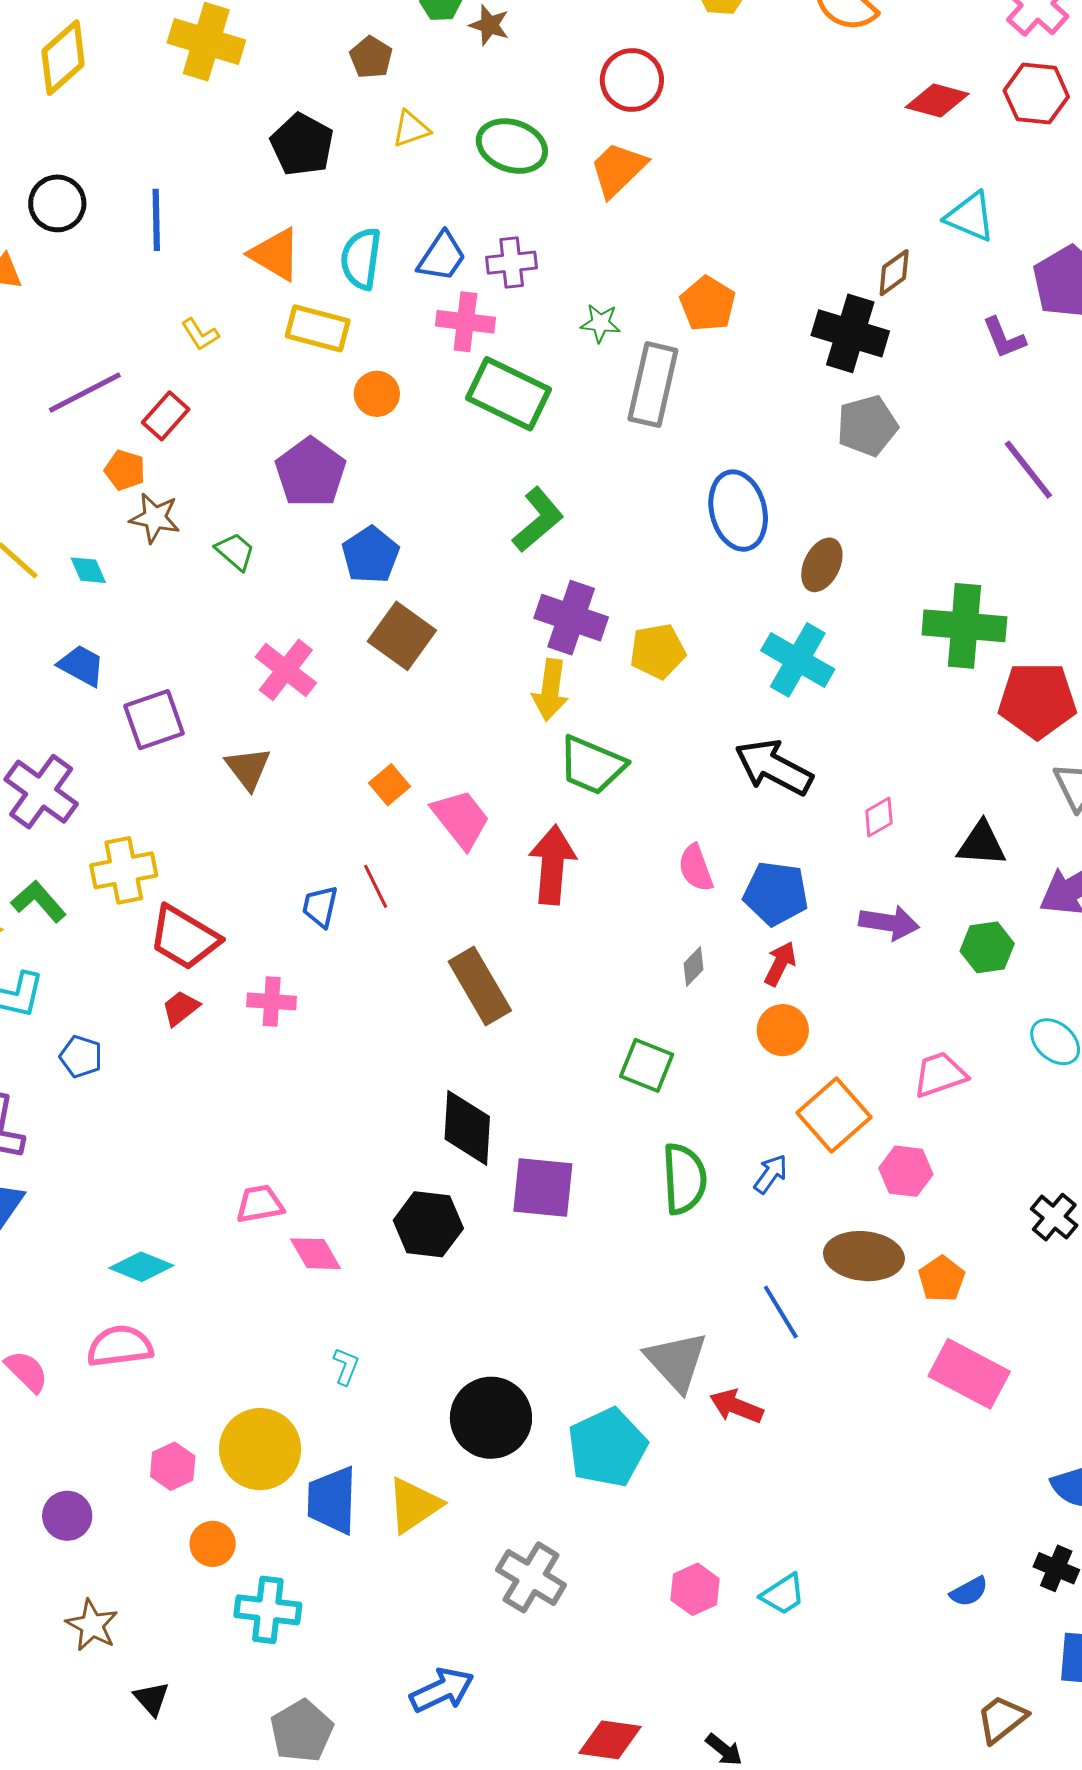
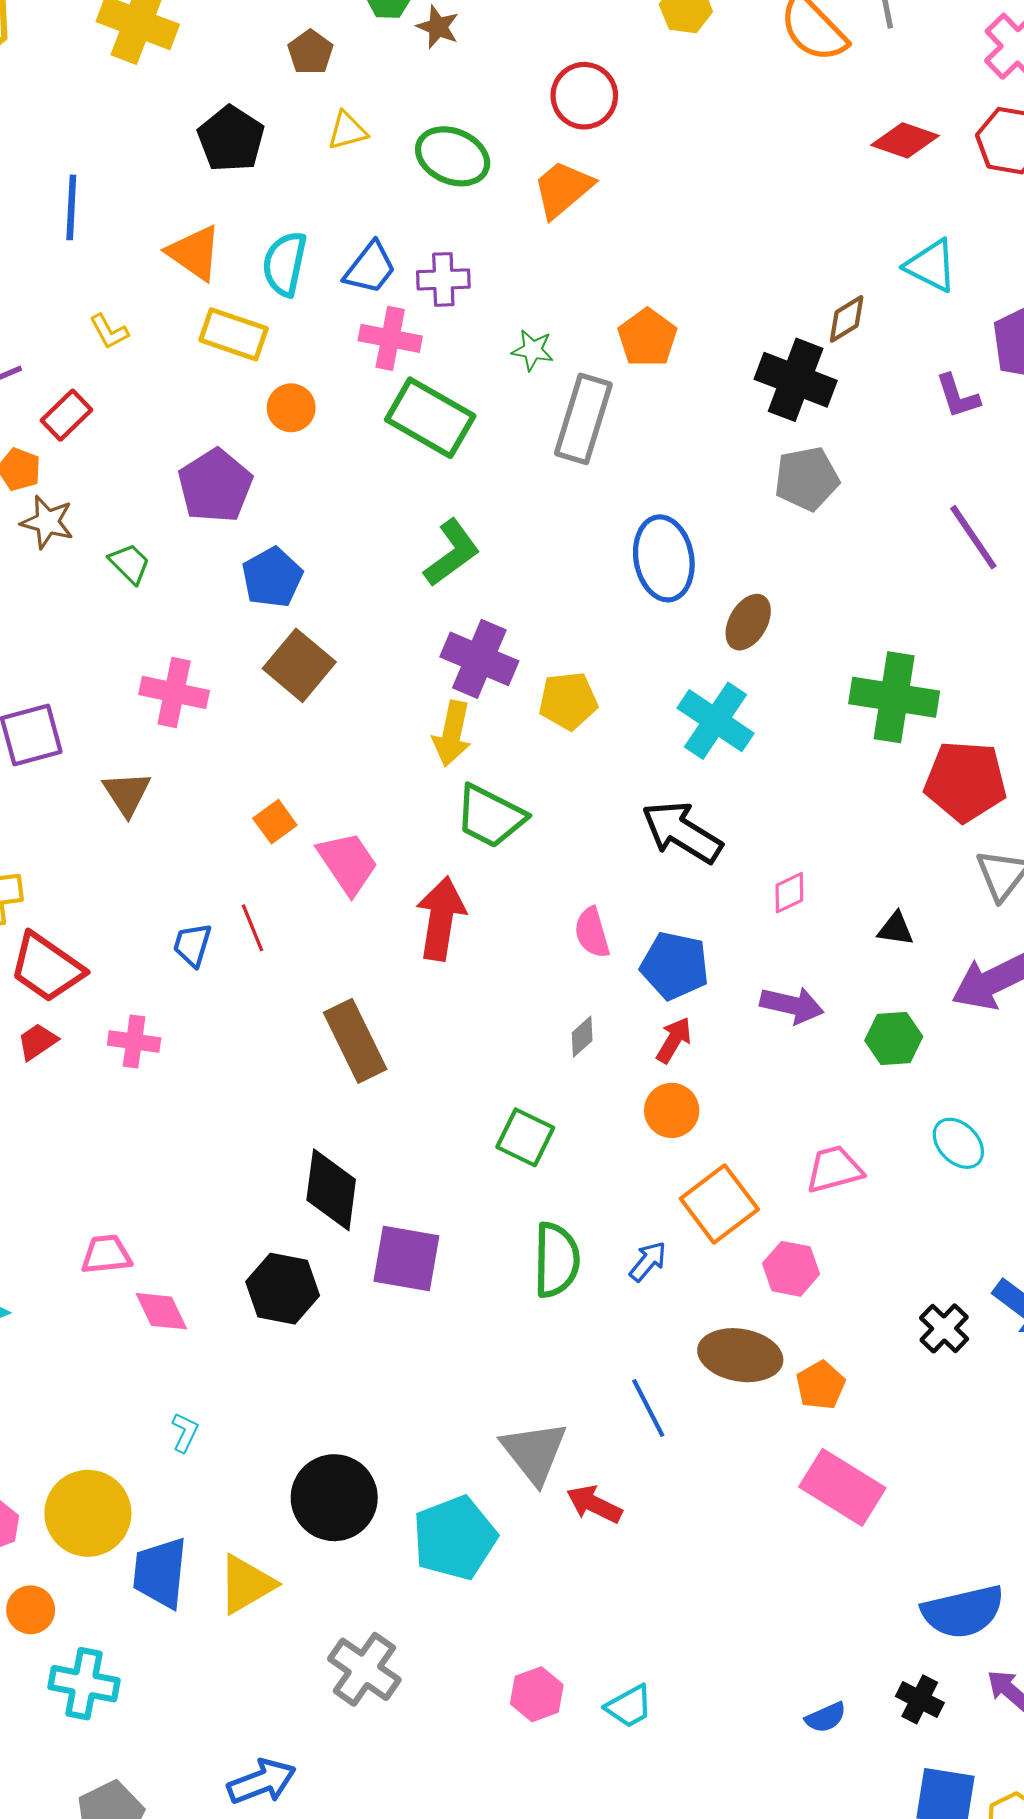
pink cross: (286, 670) -> (174, 692), turned -30
black triangle: (982, 844) -> (896, 929), size x0.7

